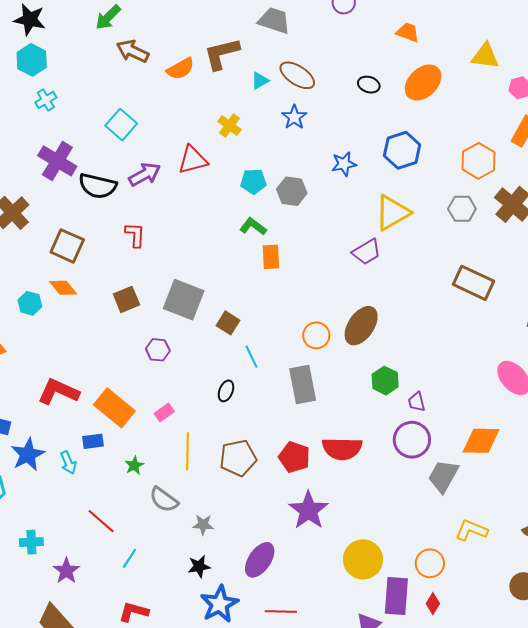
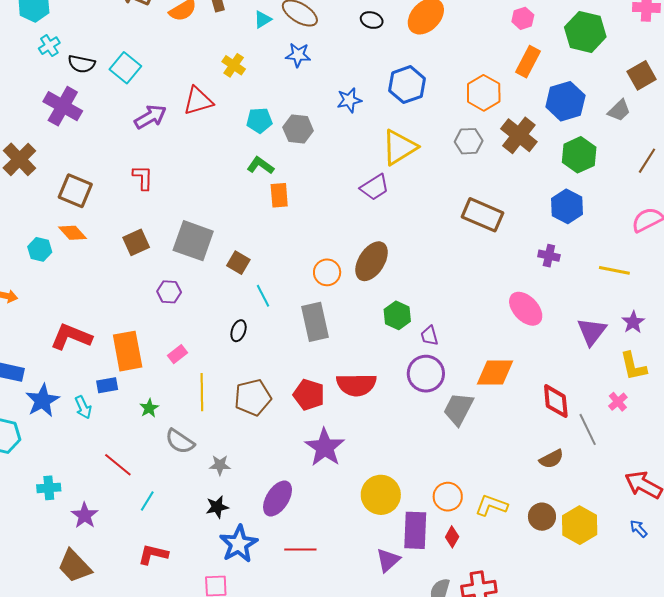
blue star: (294, 117) -> (298, 55), turned -30
black semicircle: (98, 186) -> (82, 64), moved, size x0.7
orange rectangle: (114, 408) -> (128, 351), turned 42
yellow L-shape: (471, 530) -> (491, 505), moved

